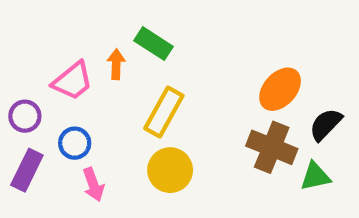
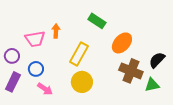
green rectangle: (153, 44) -> (97, 21), moved
pink trapezoid: (73, 81) -> (35, 39), turned 30
orange ellipse: (280, 89) -> (122, 43), moved
pink arrow: (93, 185) -> (45, 89), turned -35

